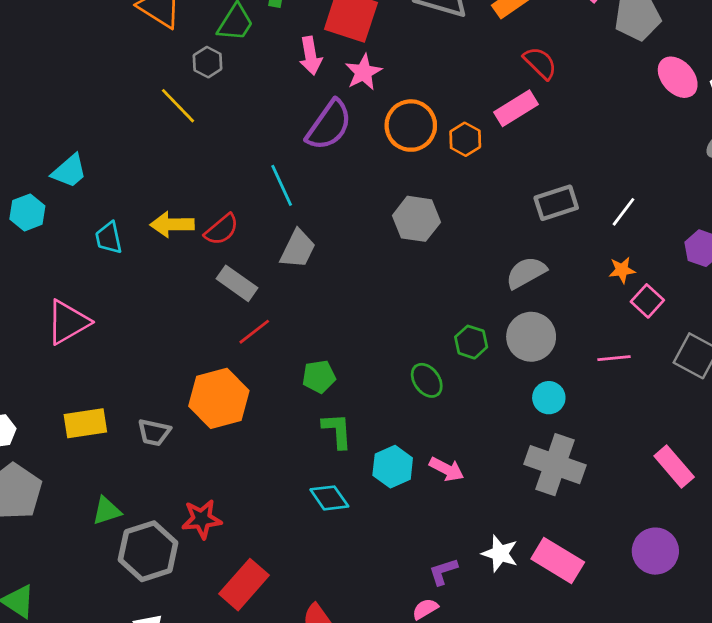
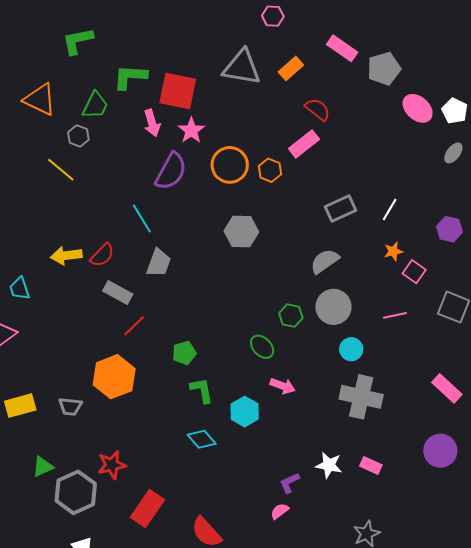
cyan trapezoid: (109, 238) -> (20, 288), moved
pink arrow: (447, 469) -> (283, 386), moved
pink rectangle: (558, 560) -> (371, 465), size x0.6

